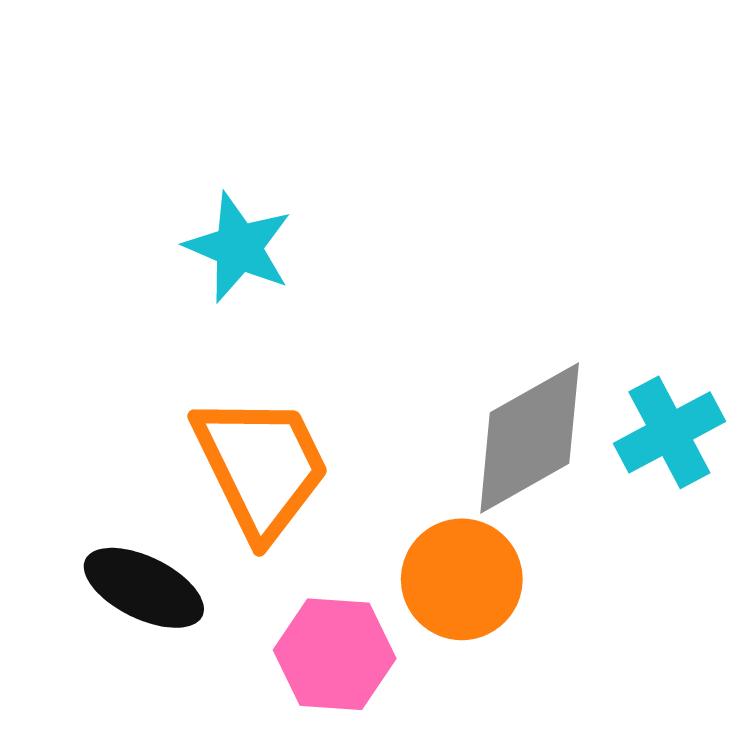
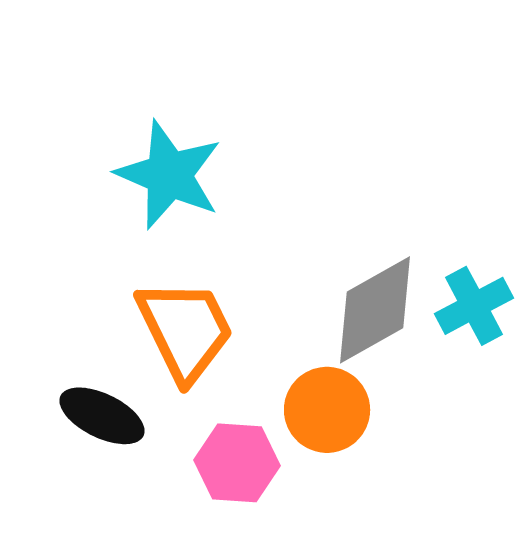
cyan star: (239, 247) -> (169, 175), size x1.4

